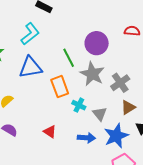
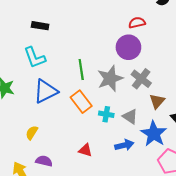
cyan L-shape: (30, 34) -> (35, 57), turned 125
purple circle: (97, 43) -> (128, 47), moved
green line: (69, 58) -> (81, 70), turned 36
gray star: (92, 74) -> (110, 79), turned -30

